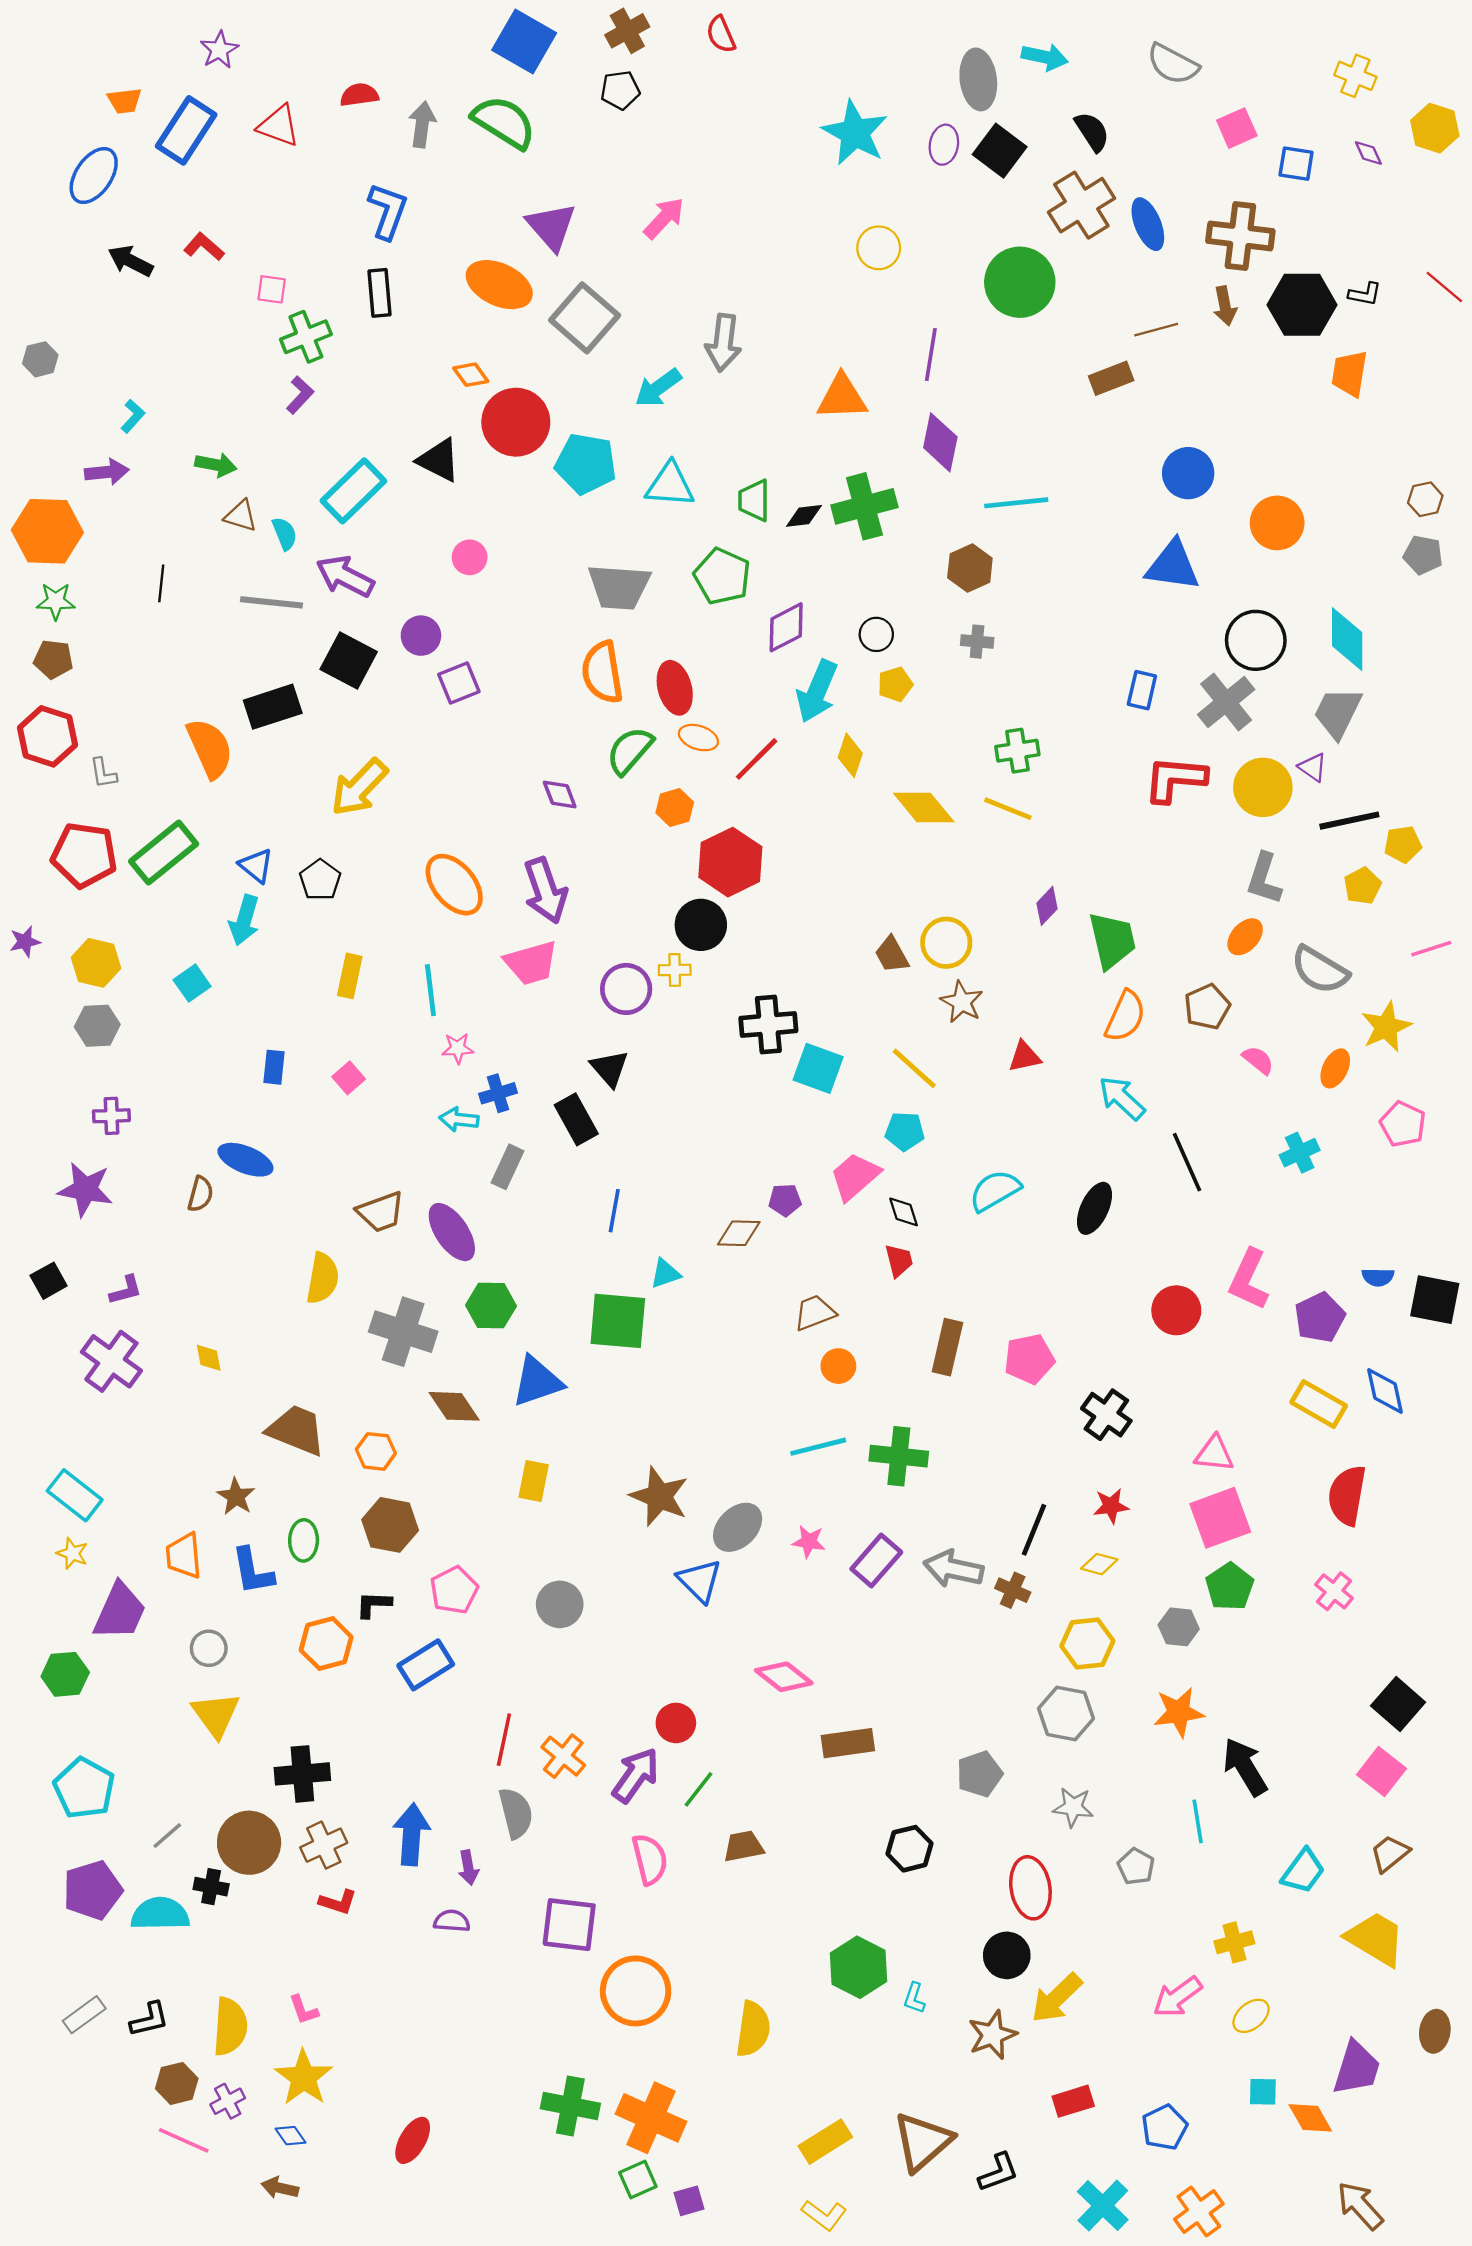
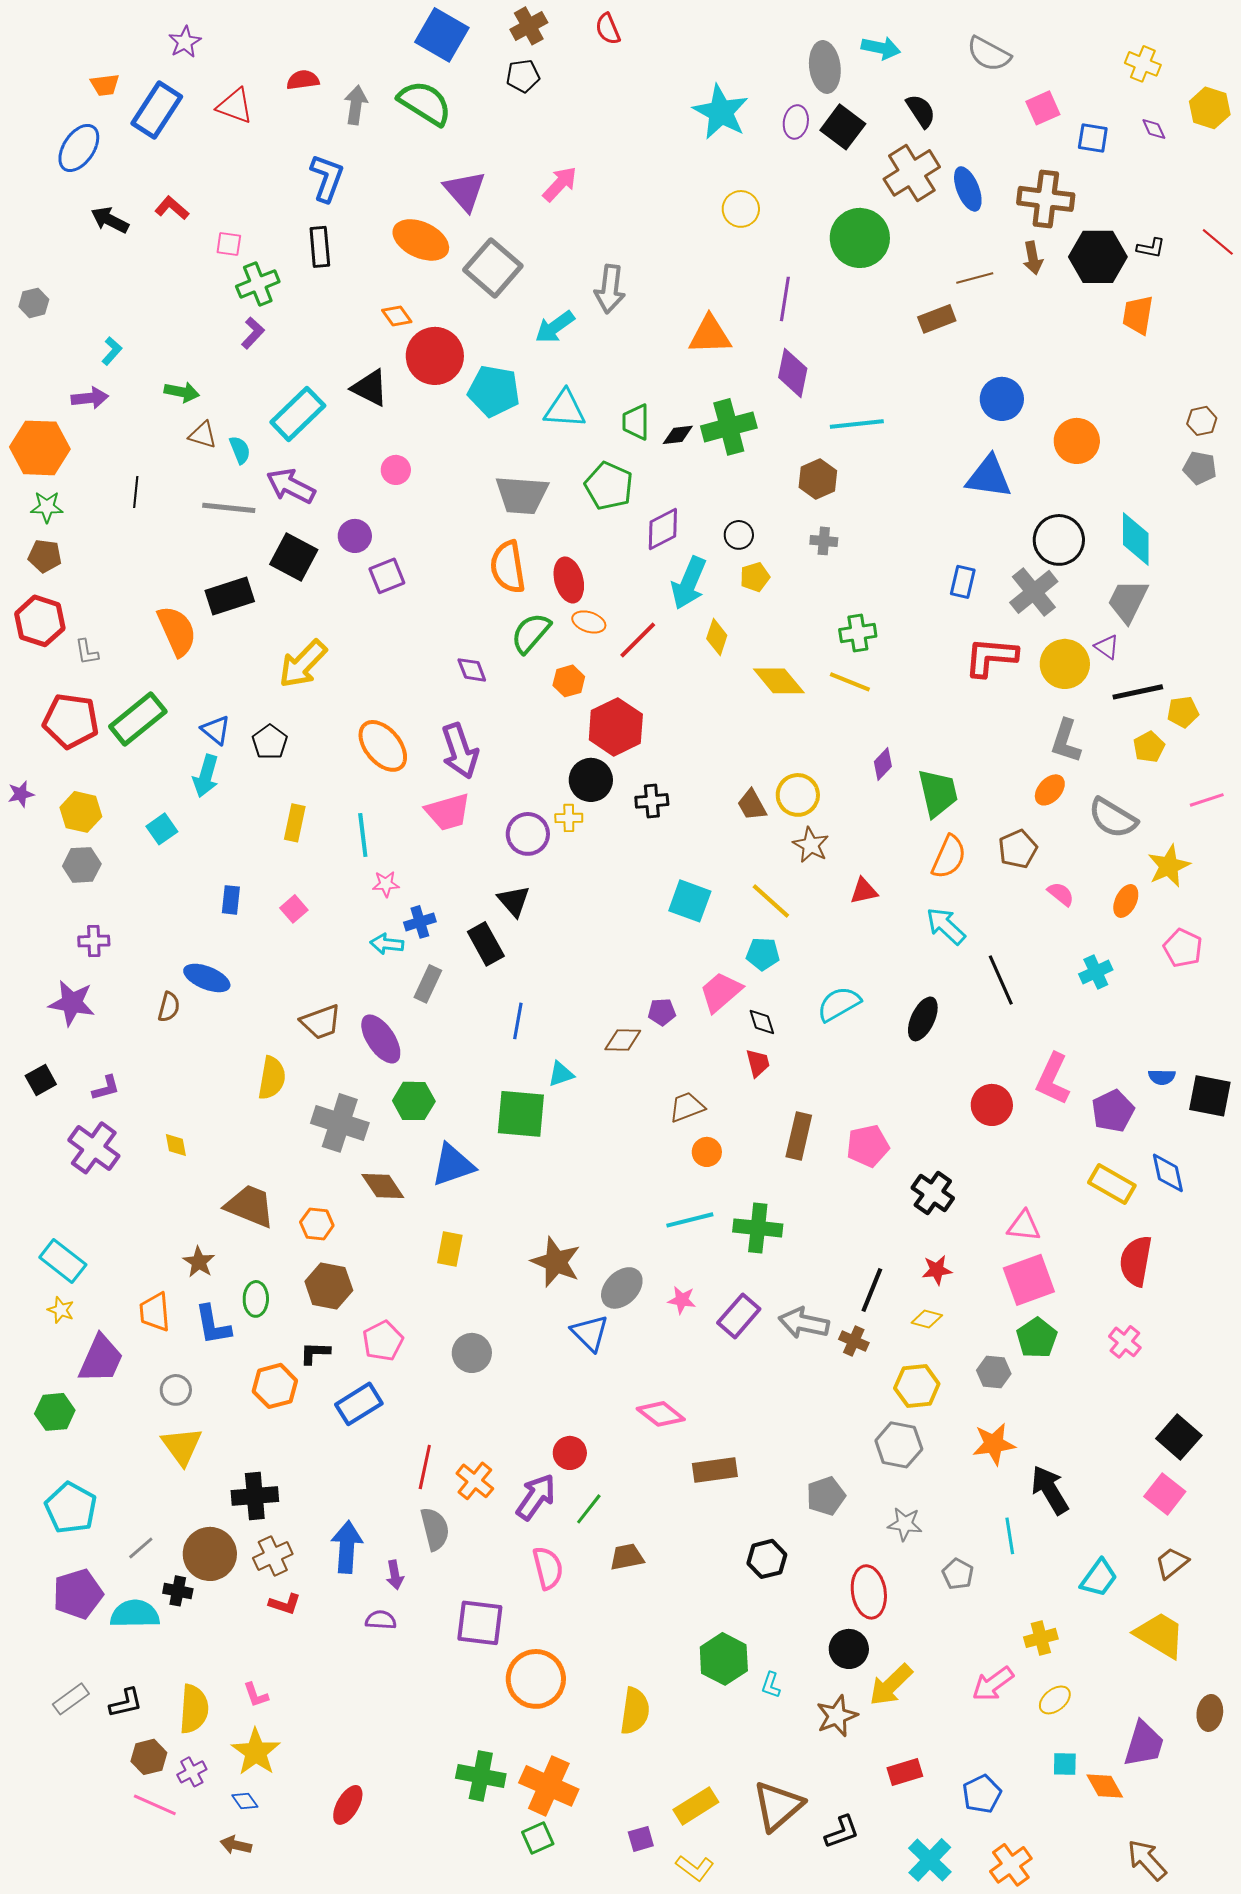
black cross: (768, 1025) -> (652, 801), moved, size x0.7
purple square: (689, 2201) -> (641, 1839), moved

